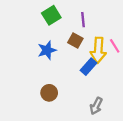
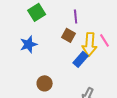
green square: (51, 15) -> (37, 12), moved
blue star: (47, 50) -> (29, 44), moved

